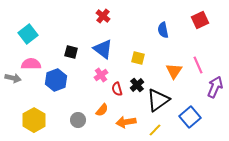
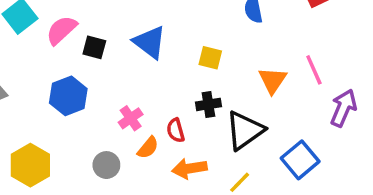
pink semicircle: (31, 64) -> (61, 30), moved, turned -42
pink cross: (101, 75) -> (131, 118), moved
black cross: (137, 85) -> (208, 104), turned 32
red semicircle: (117, 89) -> (176, 130), moved

